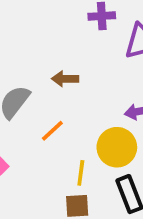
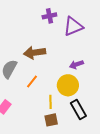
brown arrow: (65, 79) -> (35, 53), size x1.5

